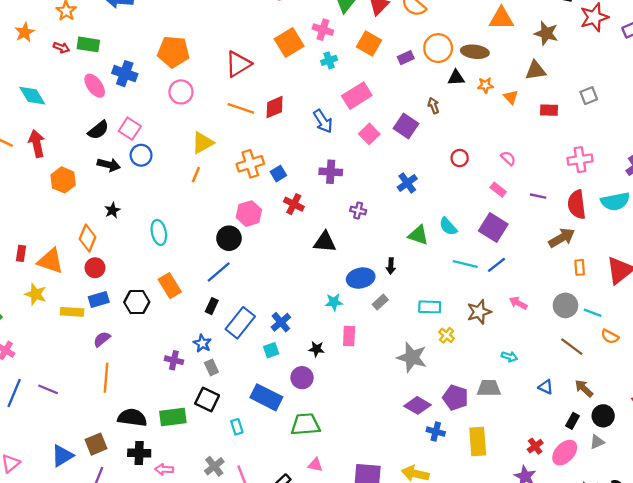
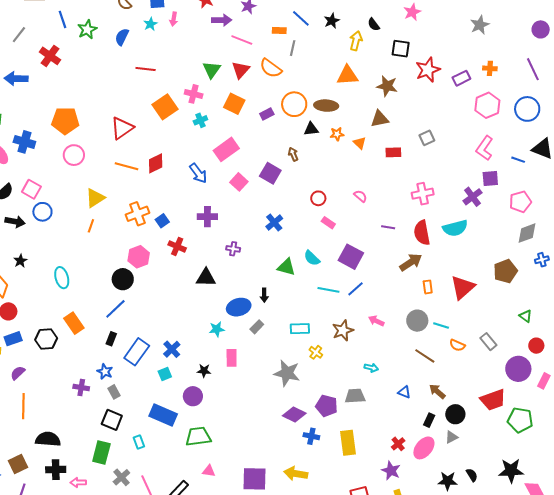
pink rectangle: (498, 190) -> (328, 223), moved
green rectangle: (173, 417) -> (101, 452), moved, turned -65

